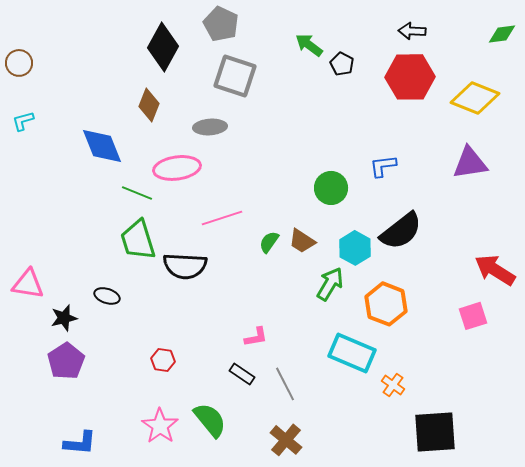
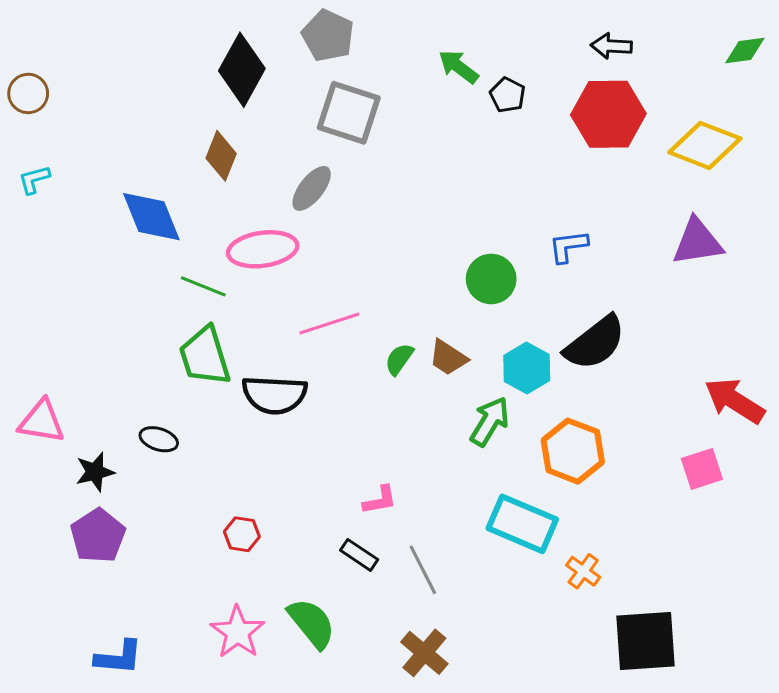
gray ellipse: (210, 127) -> (312, 188), turned -48

